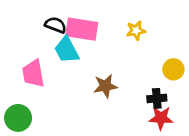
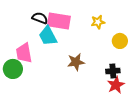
yellow circle: (173, 69) -> (120, 41), moved
green circle: (18, 118) -> (13, 69), moved
red star: (161, 118) -> (116, 85), turned -30

